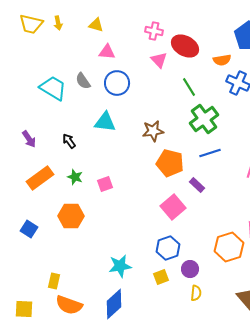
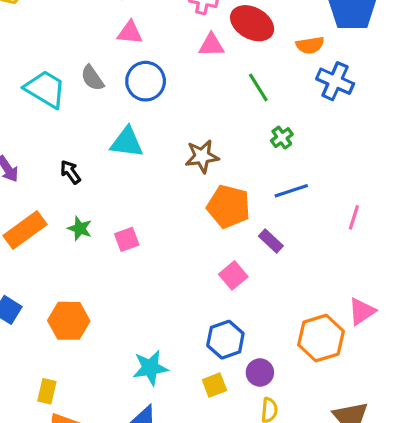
pink triangle: (159, 60) -> (211, 45), turned -48
green cross: (204, 119) -> (282, 138), size x0.5
pink square: (173, 207) -> (233, 275), size x0.7
orange hexagon: (71, 216) -> (69, 321), moved

